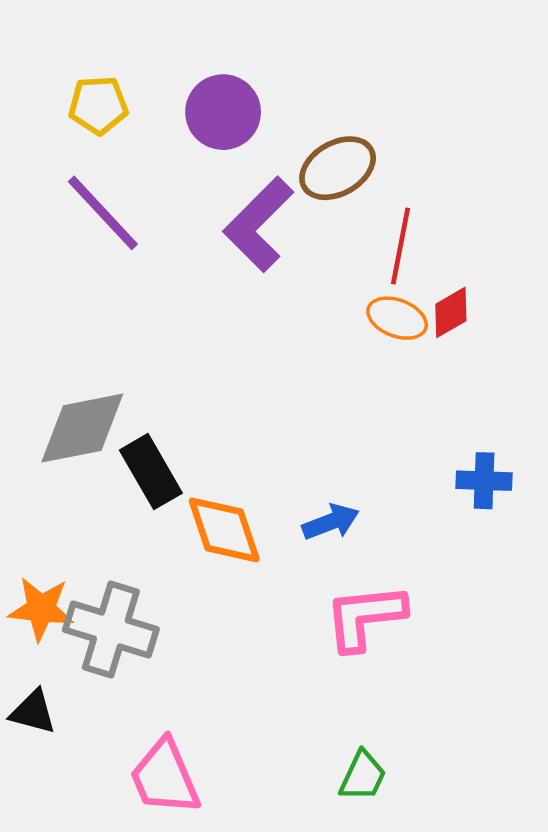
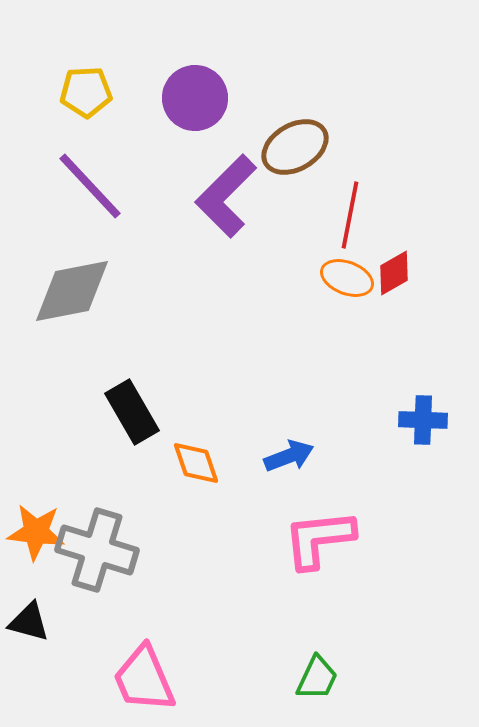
gray diamond: (82, 428) -> (72, 291), moved
orange diamond: (224, 530) -> (196, 463), size x0.7

